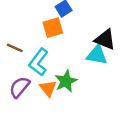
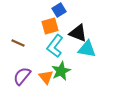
black triangle: (105, 40) -> (78, 33), moved
cyan L-shape: (39, 62) -> (55, 46), moved

